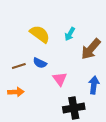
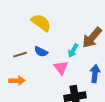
cyan arrow: (70, 34) -> (73, 51), moved

